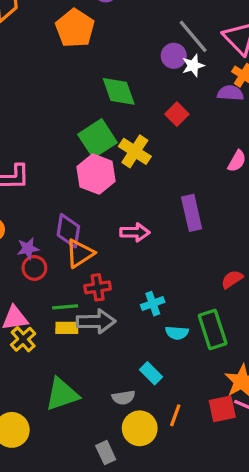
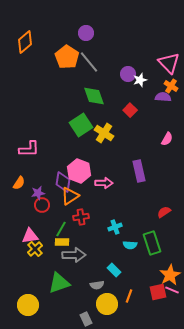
gray line: (193, 36) -> (89, 62), moved
pink hexagon: (96, 174) -> (79, 171), moved
green line: (65, 307) -> (61, 229), turned -56
gray arrow: (96, 321) -> (74, 255), moved

